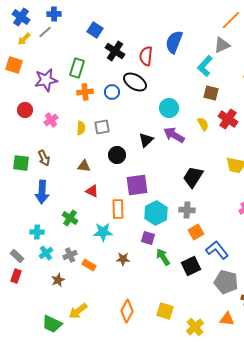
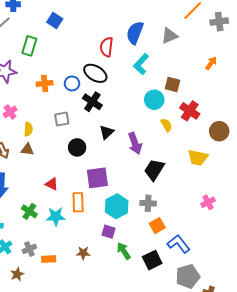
gray triangle: (222, 45) -> (169, 36), moved
black cross: (115, 51) -> (92, 102), moved
cyan L-shape: (205, 66) -> (141, 64), moved
green rectangle: (77, 68) -> (29, 46), moved
cyan circle: (169, 108) -> (154, 100), moved
yellow semicircle: (203, 124) -> (166, 125), moved
yellow semicircle: (81, 128) -> (28, 129), moved
purple arrow: (174, 135) -> (135, 143), moved, turned -140
brown triangle: (84, 166) -> (27, 149), moved
cyan star: (103, 232) -> (56, 216), moved
orange rectangle: (89, 265) -> (49, 259), turned -32
gray pentagon: (226, 282) -> (188, 276), turned -30

